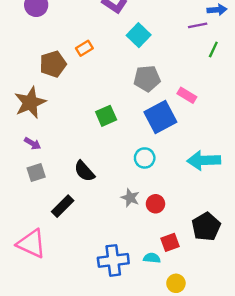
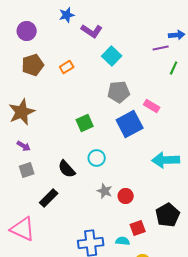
brown pentagon: (53, 64) -> (33, 65), moved
cyan circle: (145, 158) -> (97, 158), moved

